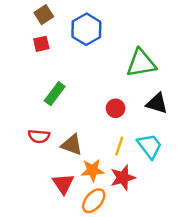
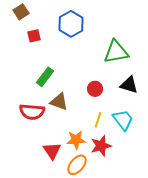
brown square: (44, 15) -> (21, 12), moved
red semicircle: (39, 136) -> (32, 112), size x1.4
brown triangle: (72, 145) -> (59, 102), moved

